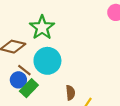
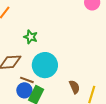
green star: (42, 28) -> (31, 37), size x0.6

